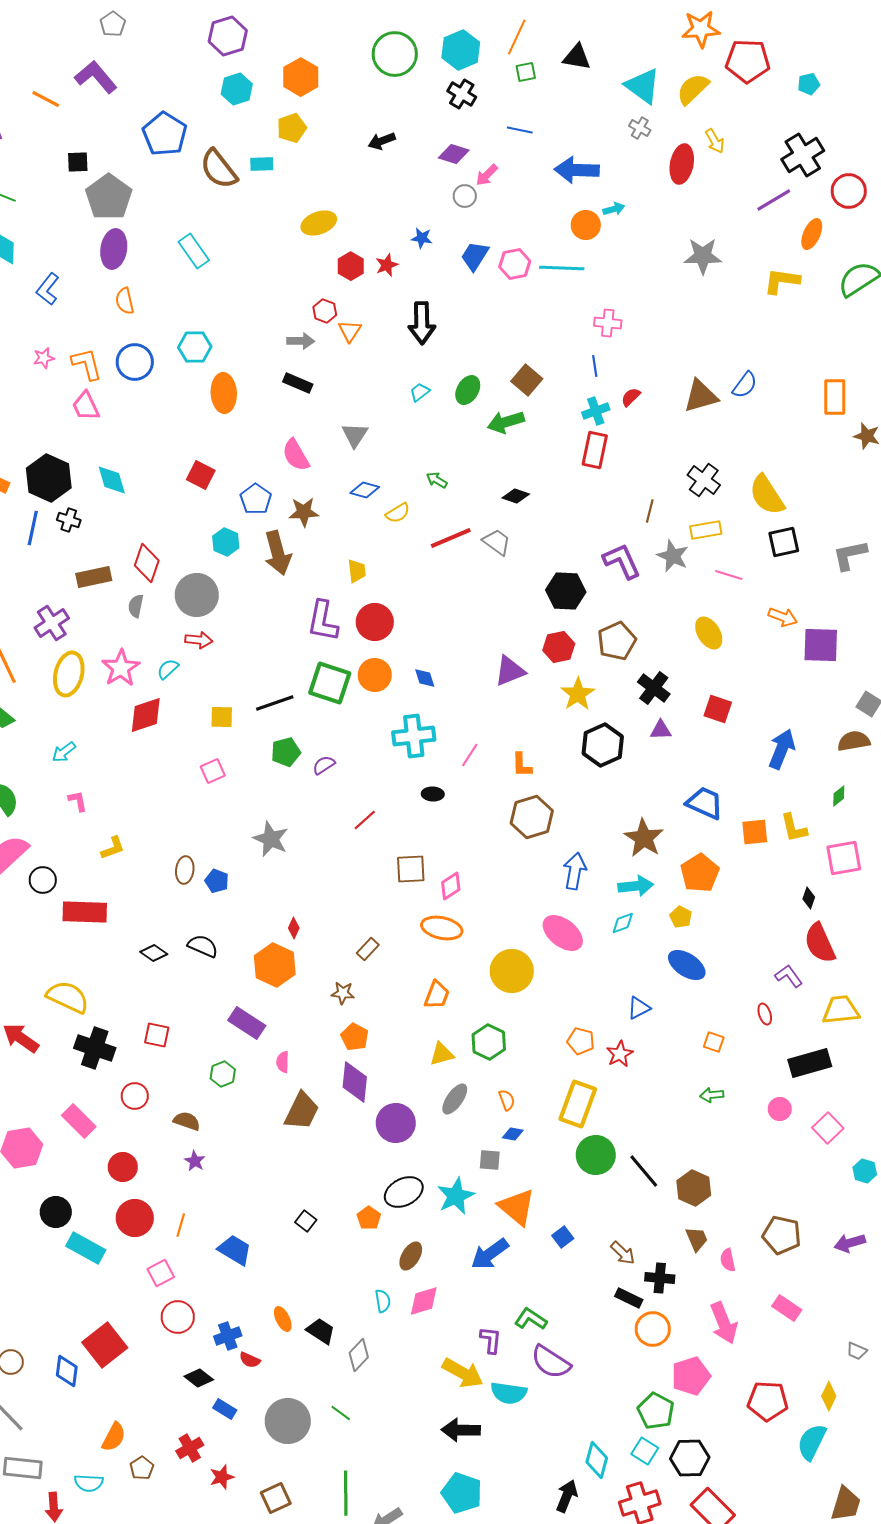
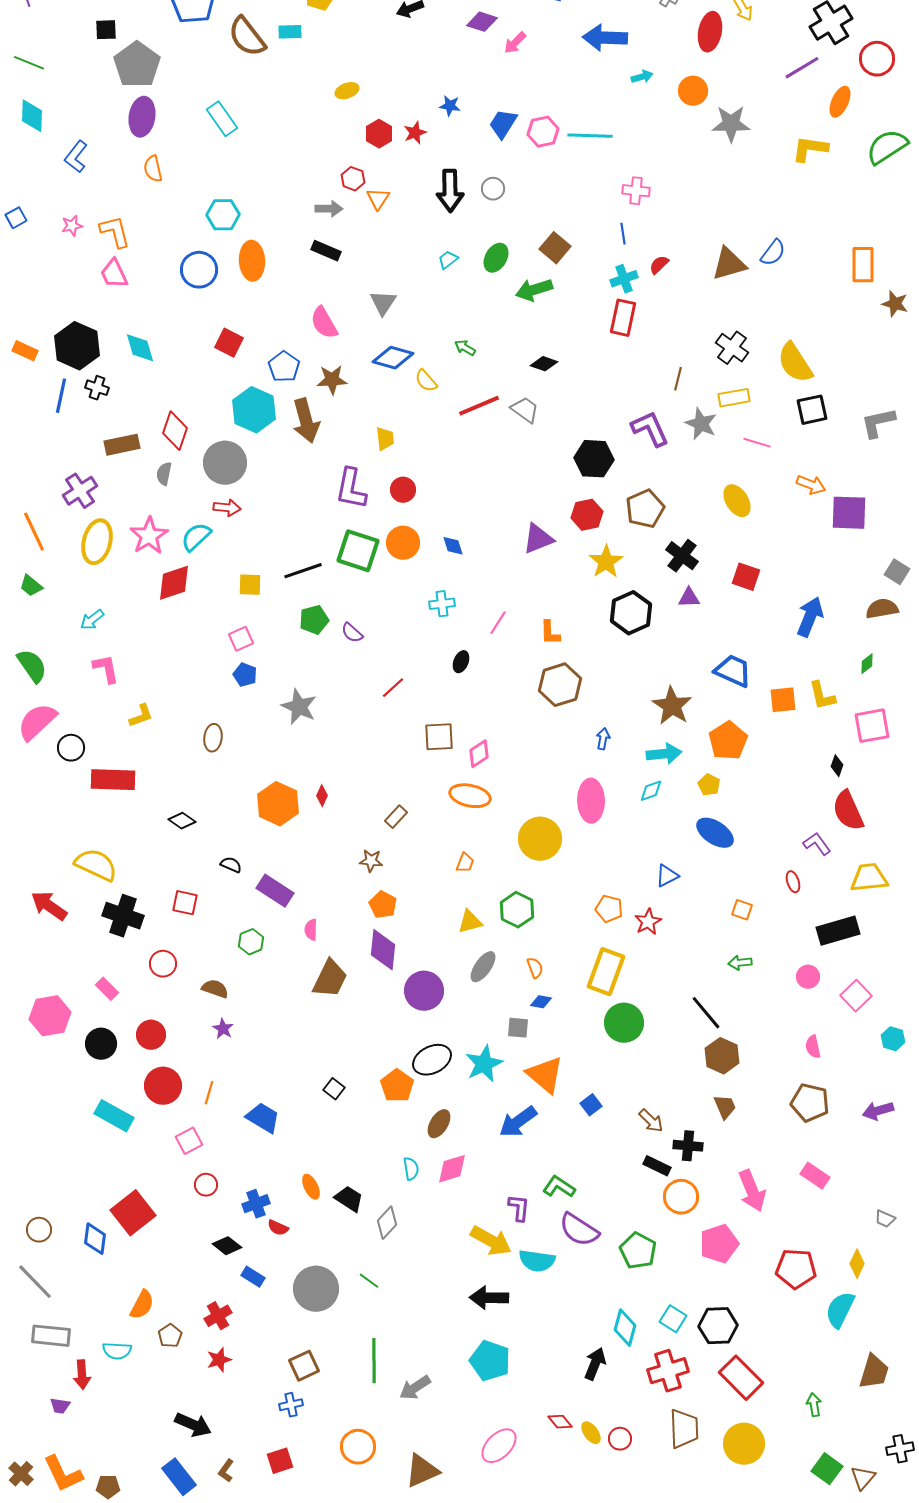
gray circle: (465, 196) -> (493, 189), moved
yellow ellipse: (319, 223) -> (347, 91), size x0.7
orange circle: (586, 225) -> (693, 91), moved
blue circle: (135, 362) -> (199, 270), moved
blue diamond: (365, 490) -> (393, 358), size x1.4
yellow semicircle: (398, 513) -> (426, 381), turned 80
cyan hexagon: (226, 542) -> (254, 410), size x1.6
red circle: (375, 622) -> (403, 490), size x0.7
cyan semicircle: (168, 669) -> (196, 537), size x1.4
cyan cross: (414, 736) -> (442, 604), size x0.6
purple semicircle: (324, 765) -> (352, 633), turned -105
black ellipse: (433, 794) -> (461, 662), turned -70
pink L-shape: (78, 801) -> (106, 669), size x1.4
blue arrow: (575, 871) -> (603, 739), size x0.6
blue pentagon: (217, 881) -> (245, 675), moved
pink ellipse: (563, 933) -> (591, 801), turned 51
black semicircle: (203, 946) -> (231, 865), moved, size x0.7
orange hexagon: (275, 965) -> (278, 804), moved
orange trapezoid: (437, 995) -> (465, 863), size x0.7
pink rectangle: (79, 1121) -> (107, 989), size x0.7
black line: (644, 1171) -> (706, 1013), moved
black circle: (56, 1212) -> (101, 1044), moved
orange pentagon: (369, 1218) -> (397, 1086), size x1.4
pink semicircle: (728, 1260) -> (813, 1047), moved
red circle: (178, 1317) -> (206, 1185), size x0.7
green pentagon: (656, 1411) -> (638, 1251), moved
red star: (222, 1477) -> (219, 1360), moved

